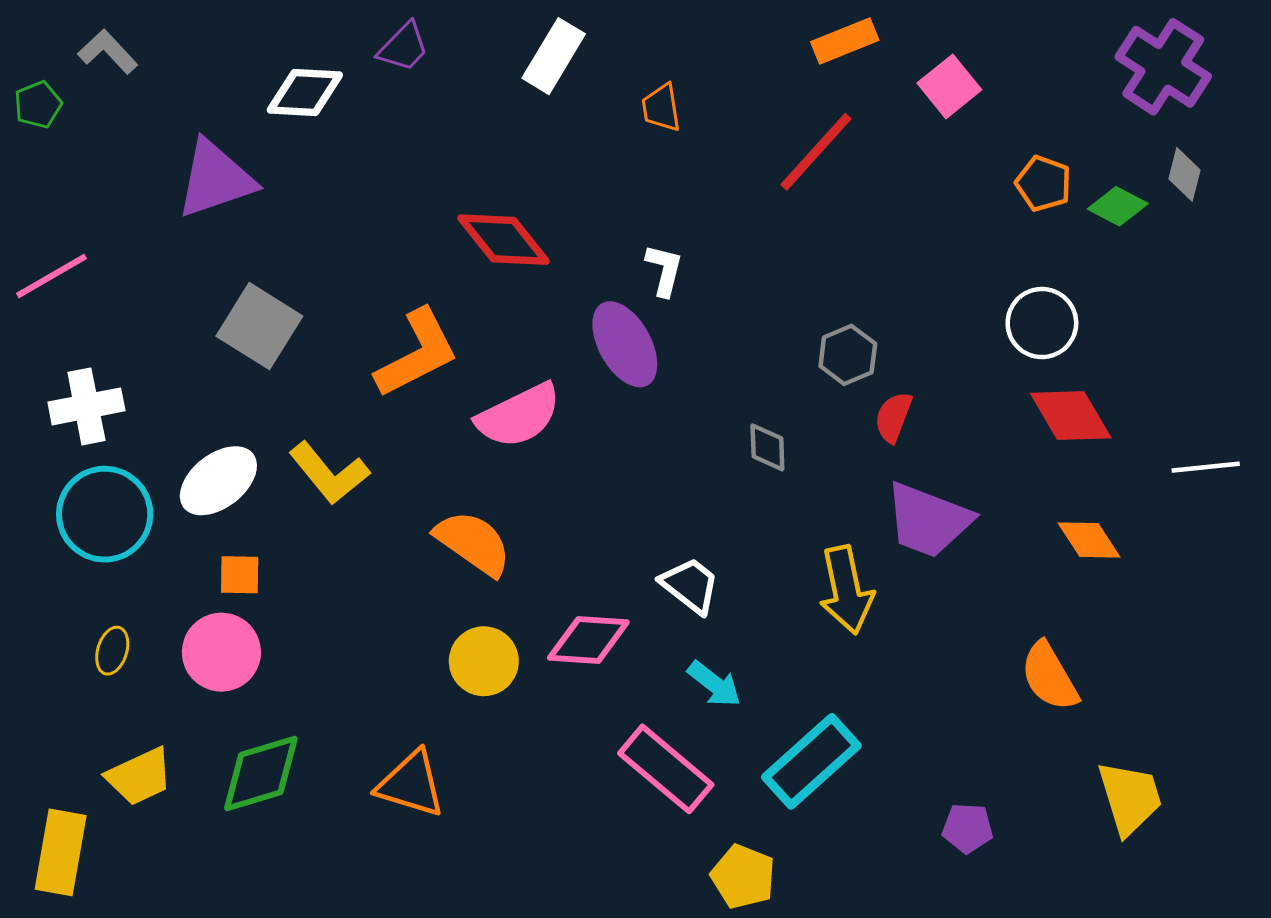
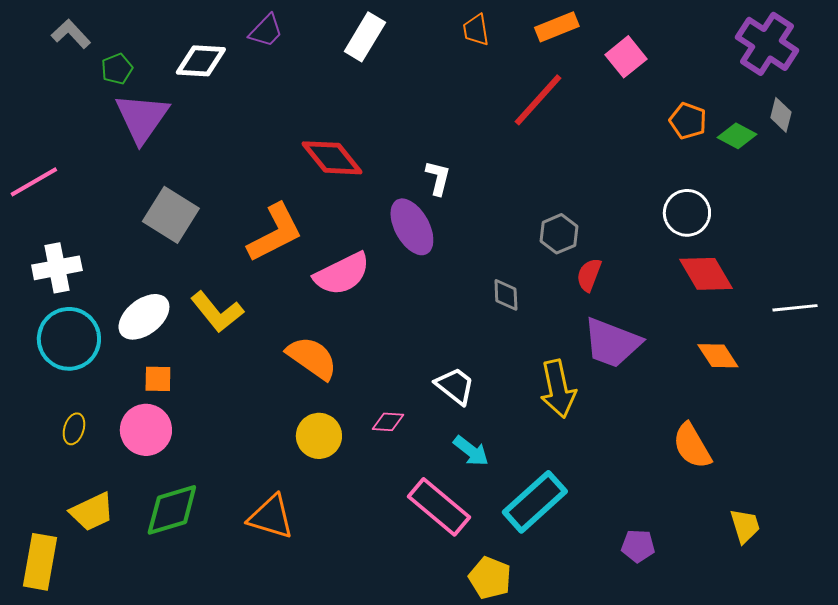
green pentagon: (38, 105) -> (117, 69), moved
orange trapezoid: (661, 108) -> (476, 30), moved
purple triangle: (215, 179) -> (142, 118), turned -36
pink diamond: (588, 640) -> (388, 422), size x0.6
yellow trapezoid: (1130, 798) -> (745, 526), size x0.7

